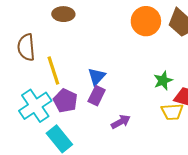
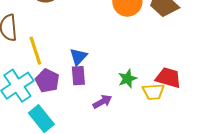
green star: (163, 81) -> (127, 79), moved
purple rectangle: (97, 96) -> (78, 76), turned -30

